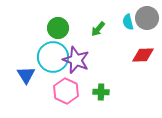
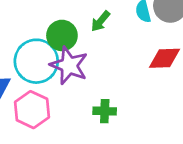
green circle: (58, 28) -> (62, 35), moved
pink hexagon: (66, 91) -> (32, 110), moved

